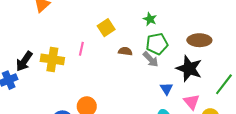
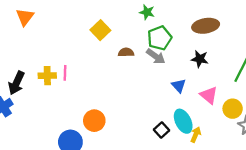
pink line: (81, 49) -> (65, 73), moved
yellow cross: (52, 59) -> (47, 76), size x0.7
black star: (189, 68) -> (200, 59), size x0.6

